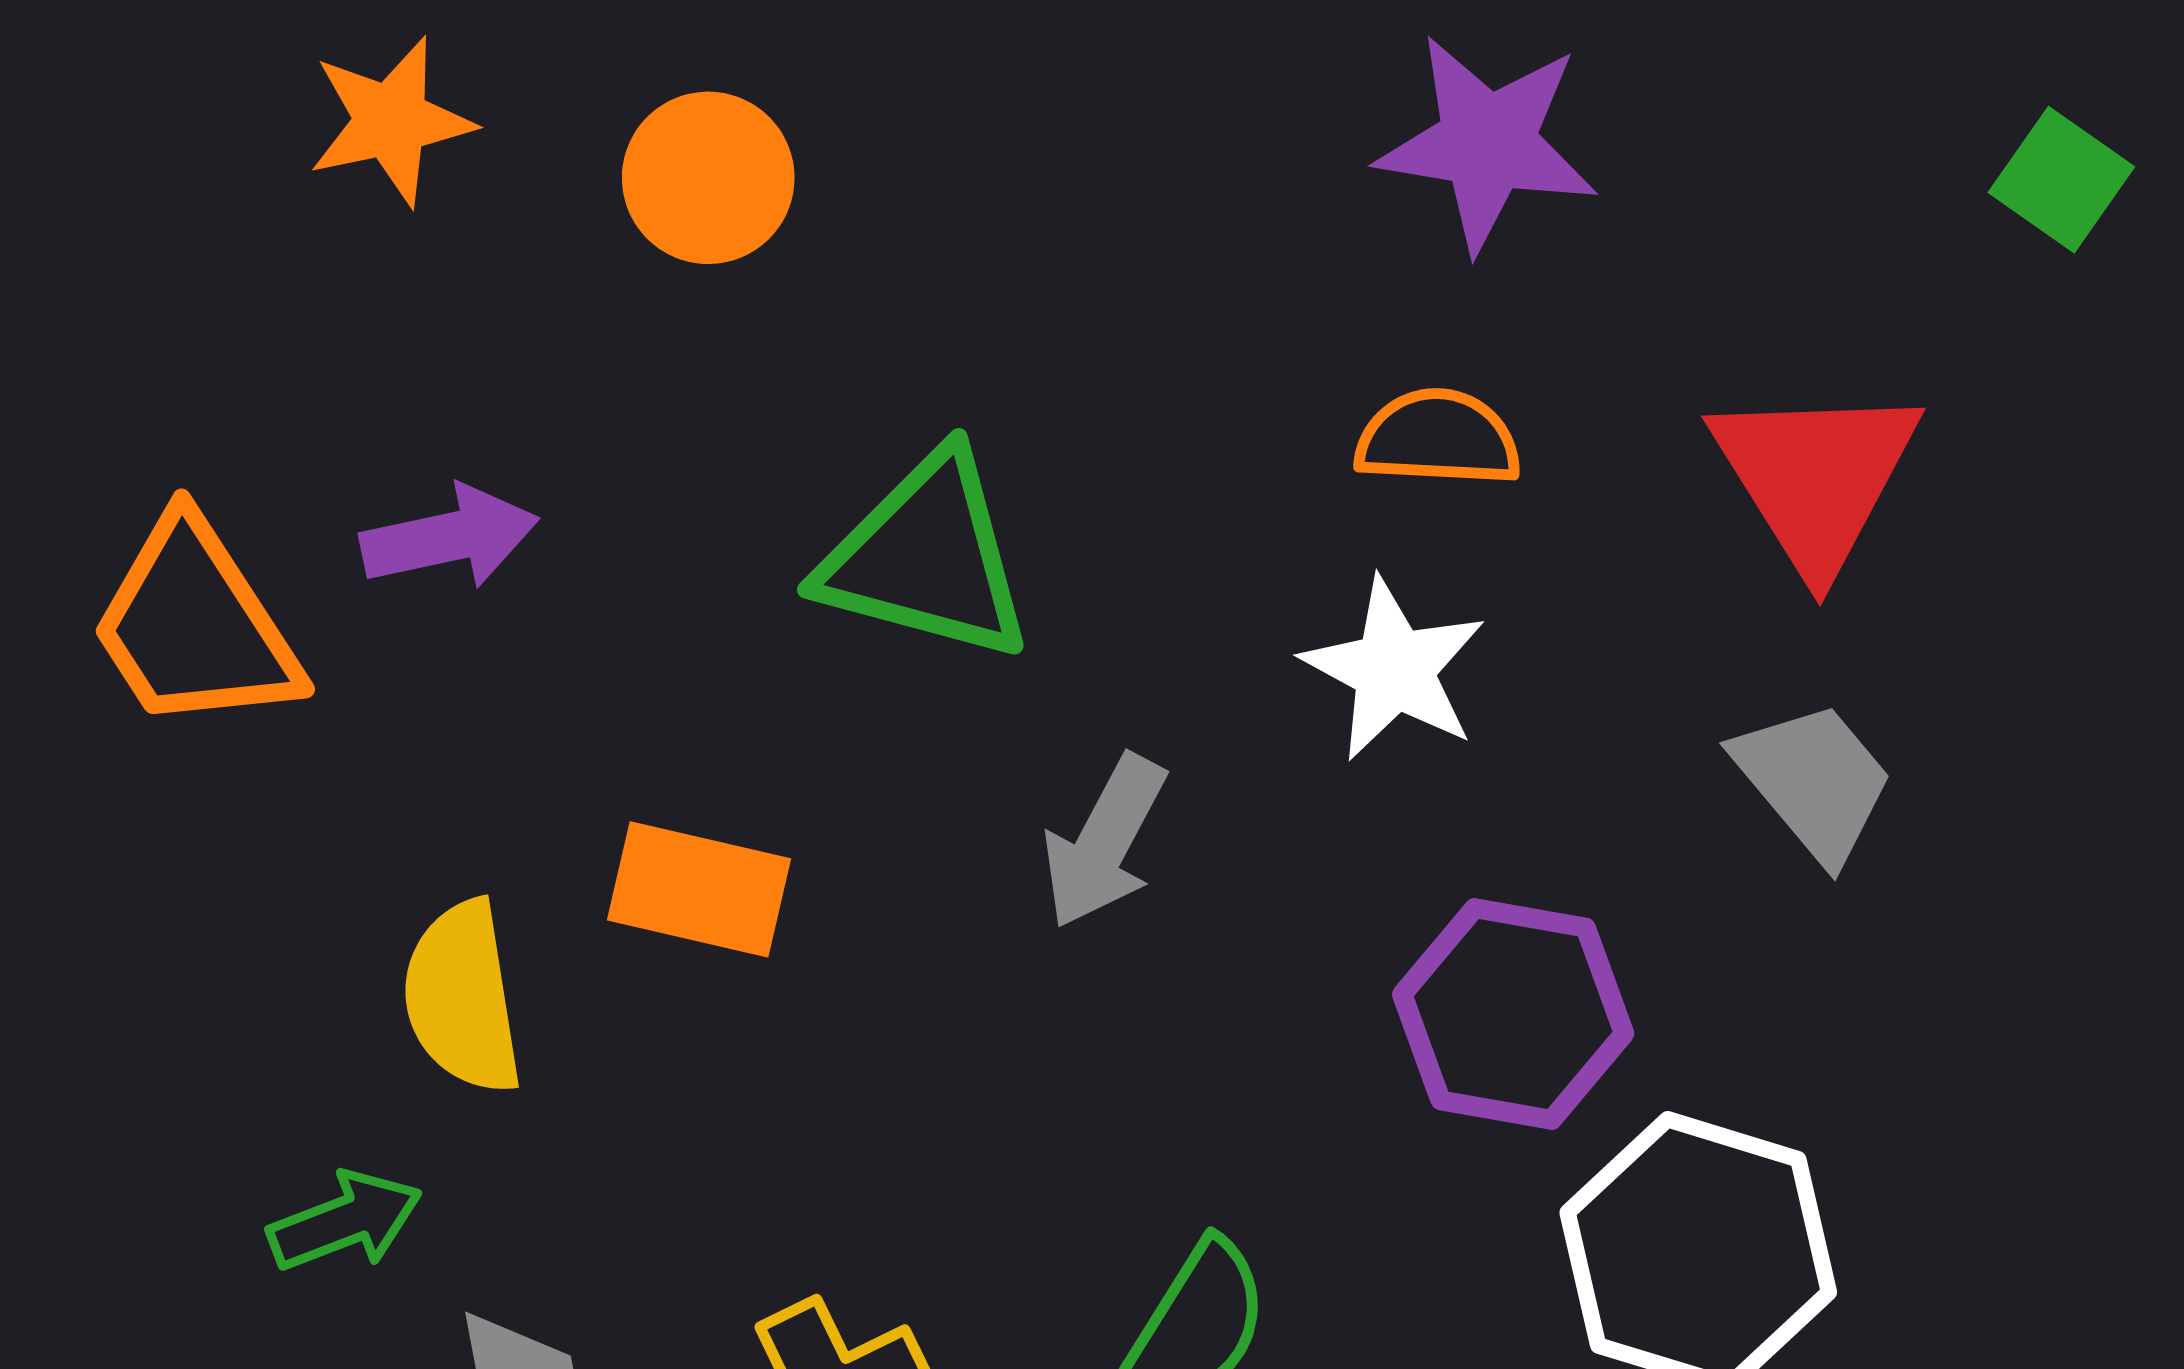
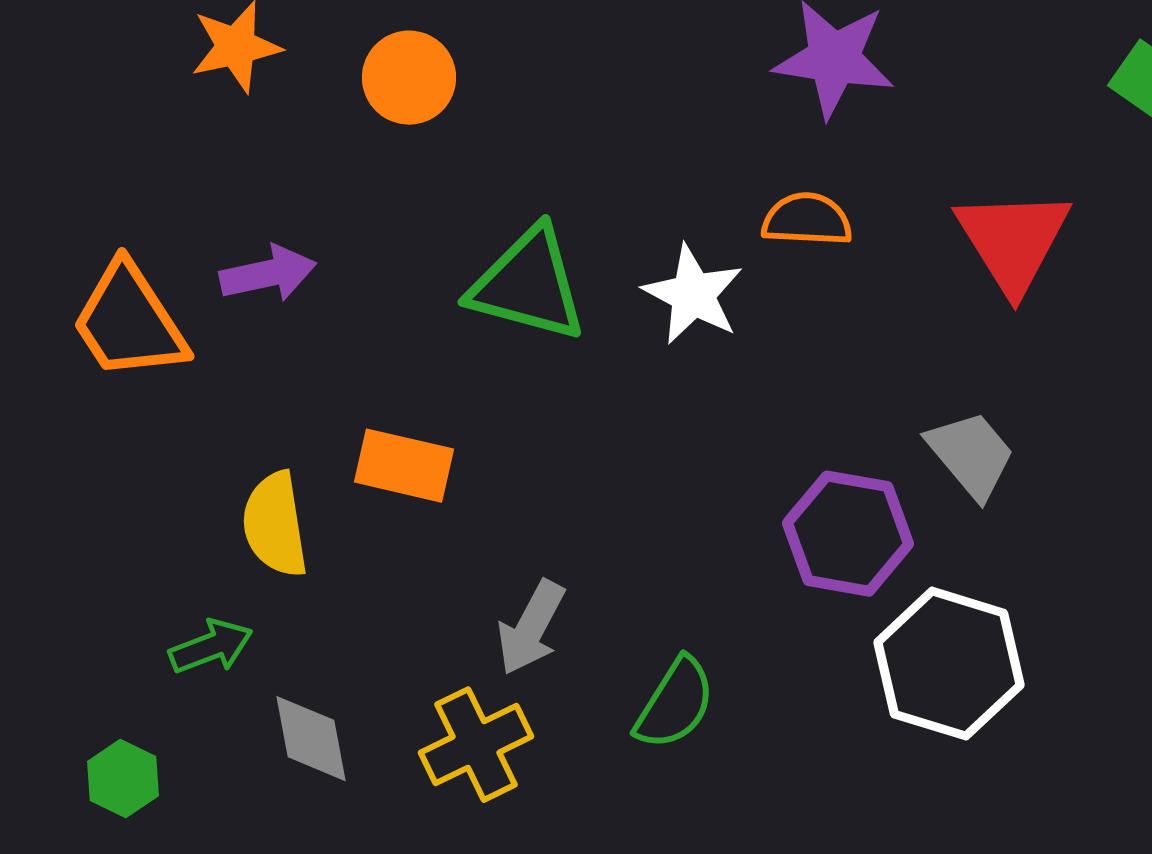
white star: (1394, 669) -> (693, 295), moved
gray trapezoid: (1814, 781) -> (971, 455), moved
gray arrow: (1104, 842) -> (531, 628), moved

